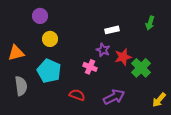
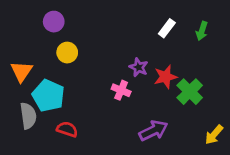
white rectangle: (112, 30) -> (167, 28), moved, turned -40
orange triangle: (16, 53) -> (21, 71), turned -42
cyan pentagon: (49, 71) -> (48, 96), moved
red semicircle: (77, 95) -> (67, 129), moved

